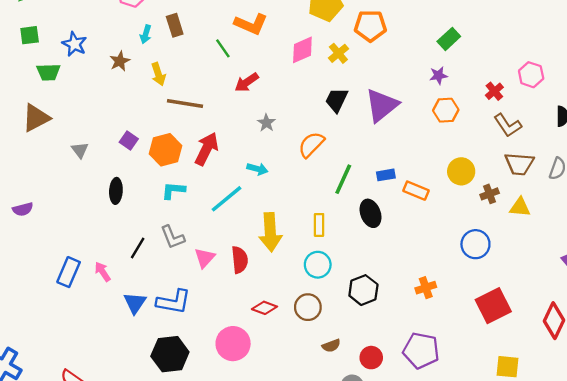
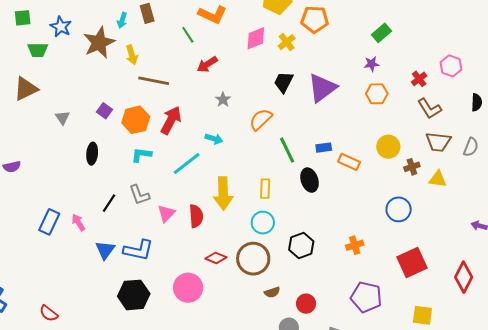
brown star: (120, 61) -> (99, 43), size x1.8
green line: (343, 179) -> (287, 150), turned -52
brown circle: (308, 307) -> (253, 259), size x1.4
purple pentagon: (421, 350) -> (366, 297), moved

